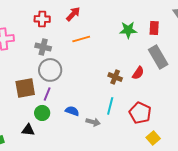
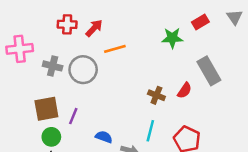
red arrow: (73, 14) -> (94, 28), moved
red rectangle: (154, 28) -> (200, 22), moved, turned 56
gray cross: (43, 47) -> (53, 66), moved
gray circle: (50, 70) -> (83, 70), moved
green circle: (42, 113) -> (51, 137), moved

